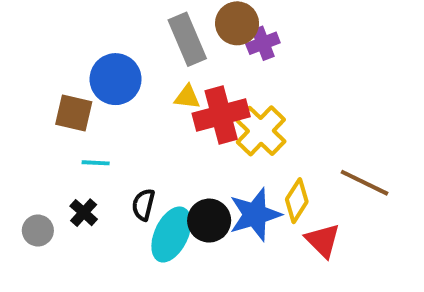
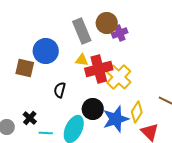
cyan line: (96, 163) -> (46, 133), moved
black semicircle: (143, 205) -> (60, 90), moved
black circle: (209, 221) -> (93, 109), moved

